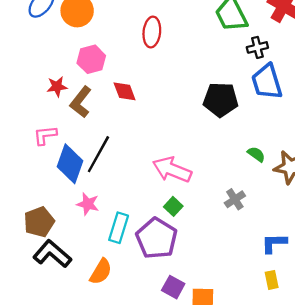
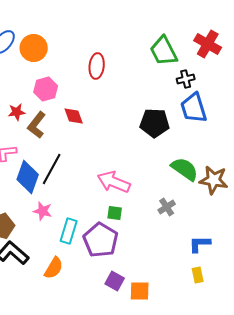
green semicircle: (256, 154) -> (185, 169), size x1.8
green square: (173, 206) -> (115, 213), turned -35

